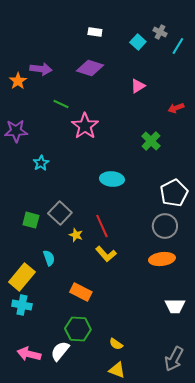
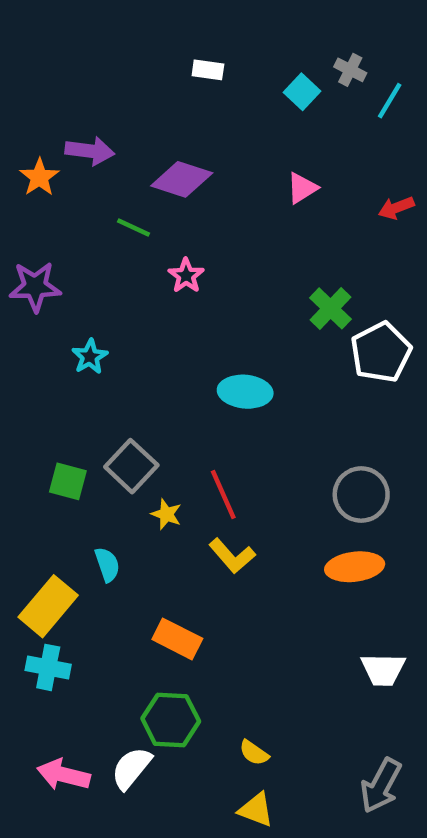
purple diamond: (90, 68) -> (182, 179), moved
red arrow: (176, 108) -> (396, 208), moved
pink star: (85, 126) -> (186, 276), size x0.6
white pentagon: (174, 193) -> (381, 352), moved

